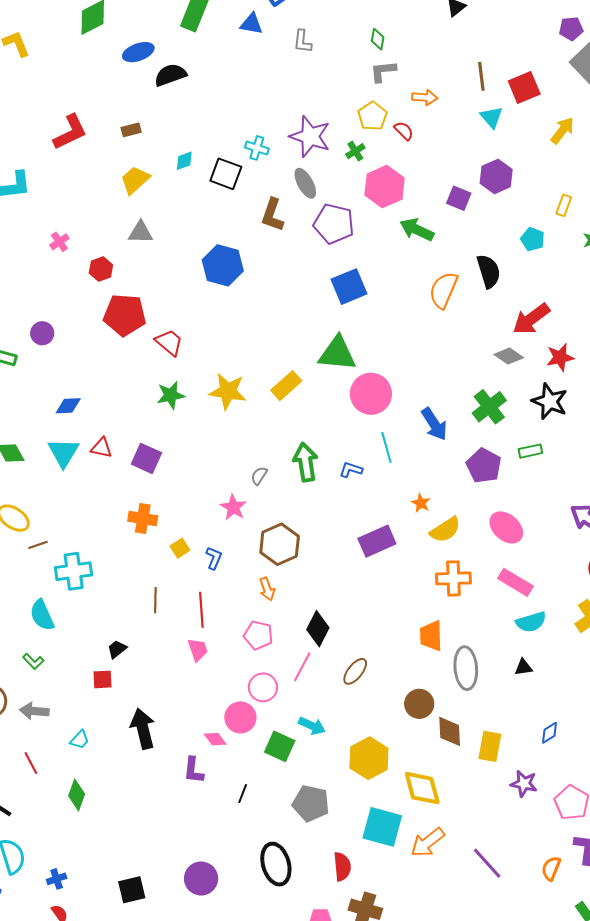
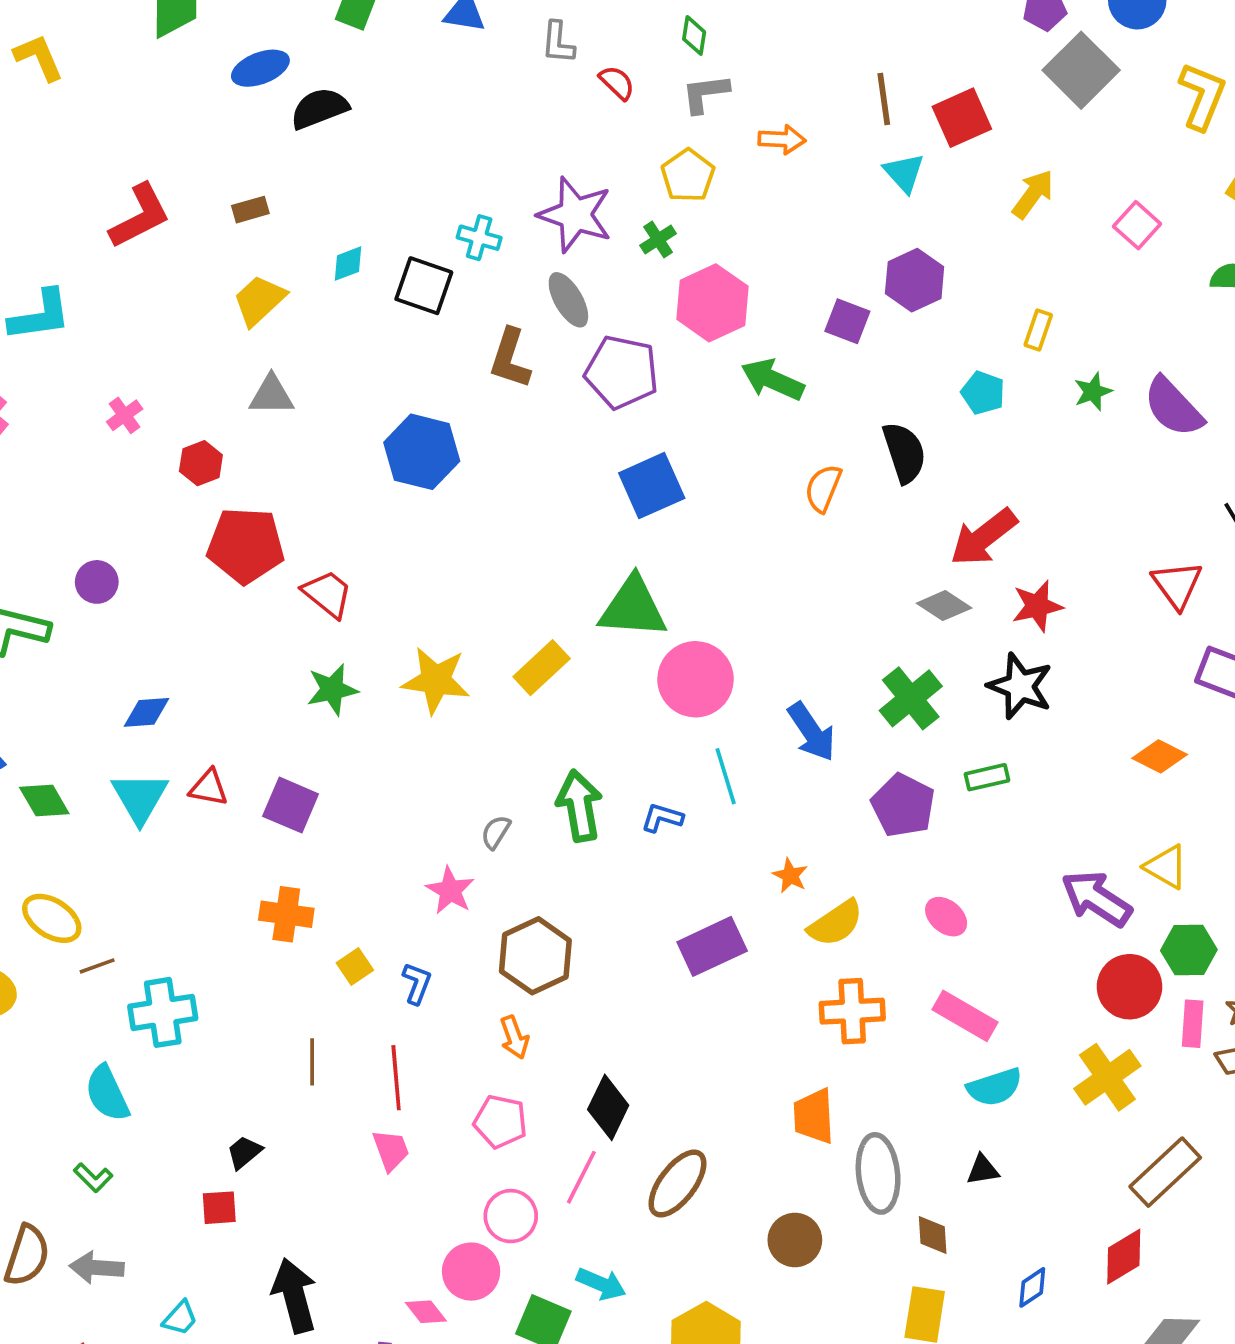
red semicircle: (404, 131) -> (617, 83), moved
orange semicircle: (443, 290) -> (823, 488), size x0.7
pink ellipse: (506, 527) -> (946, 917), size x0.7
brown ellipse: (355, 671) -> (677, 1184), size x1.4
brown diamond: (450, 731) -> (933, 1235), moved, size x0.7

